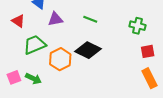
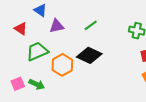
green line: (90, 19) -> (91, 25), turned -56

